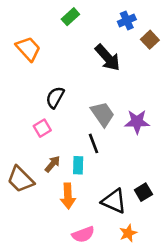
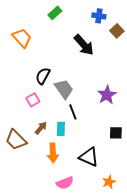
blue cross: (127, 20) -> (99, 16), turned 32
gray trapezoid: (102, 114) -> (64, 89), moved
purple star: (137, 122) -> (107, 95), turned -30
black square: (143, 192) -> (116, 133), moved, turned 32
orange star: (128, 233) -> (109, 182), moved

